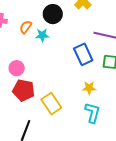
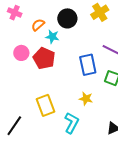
pink circle: (17, 68) -> (21, 53), moved
red pentagon: (24, 90) -> (44, 58), moved
cyan L-shape: (92, 113) -> (72, 123), moved

